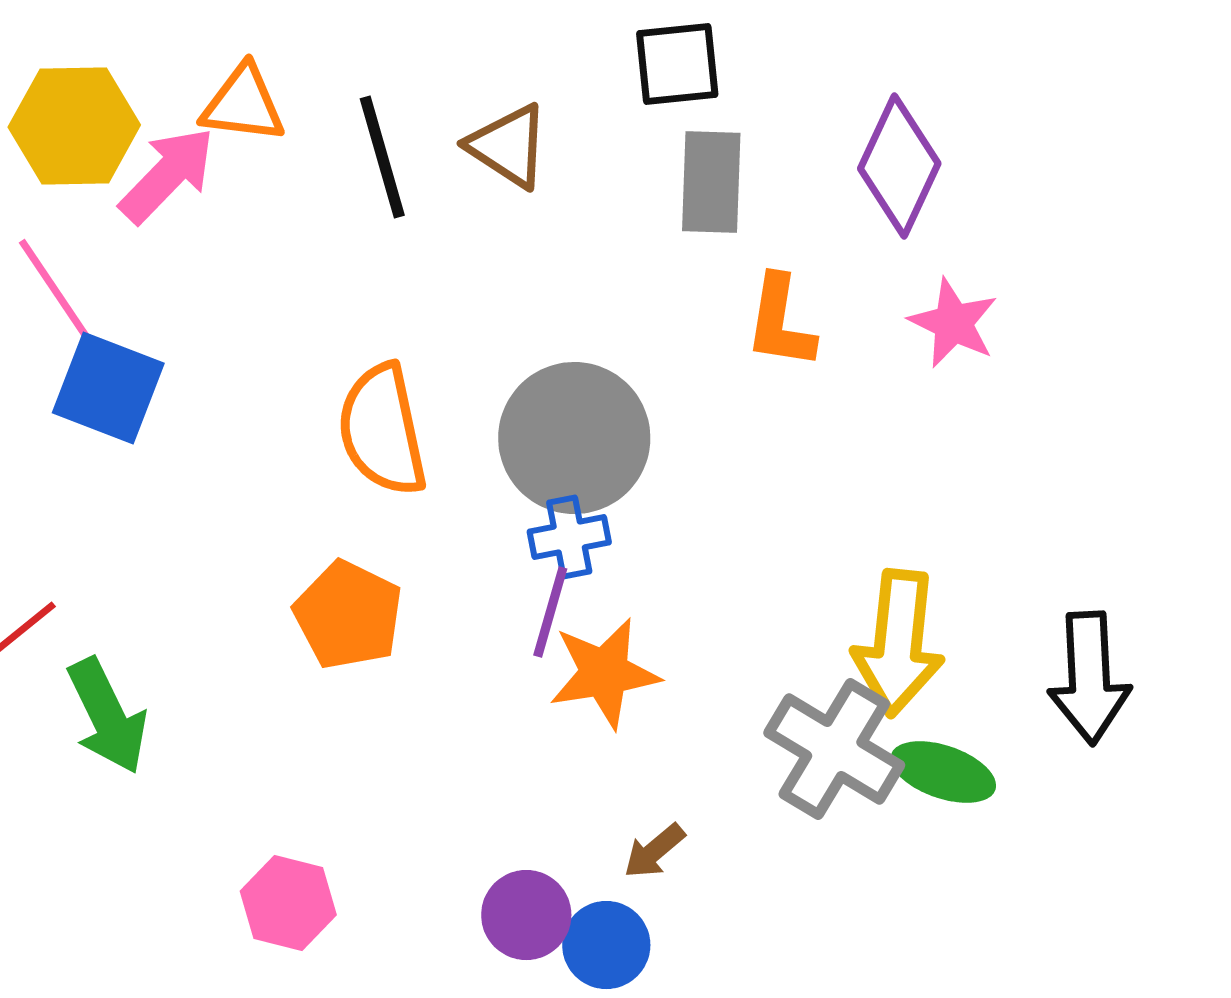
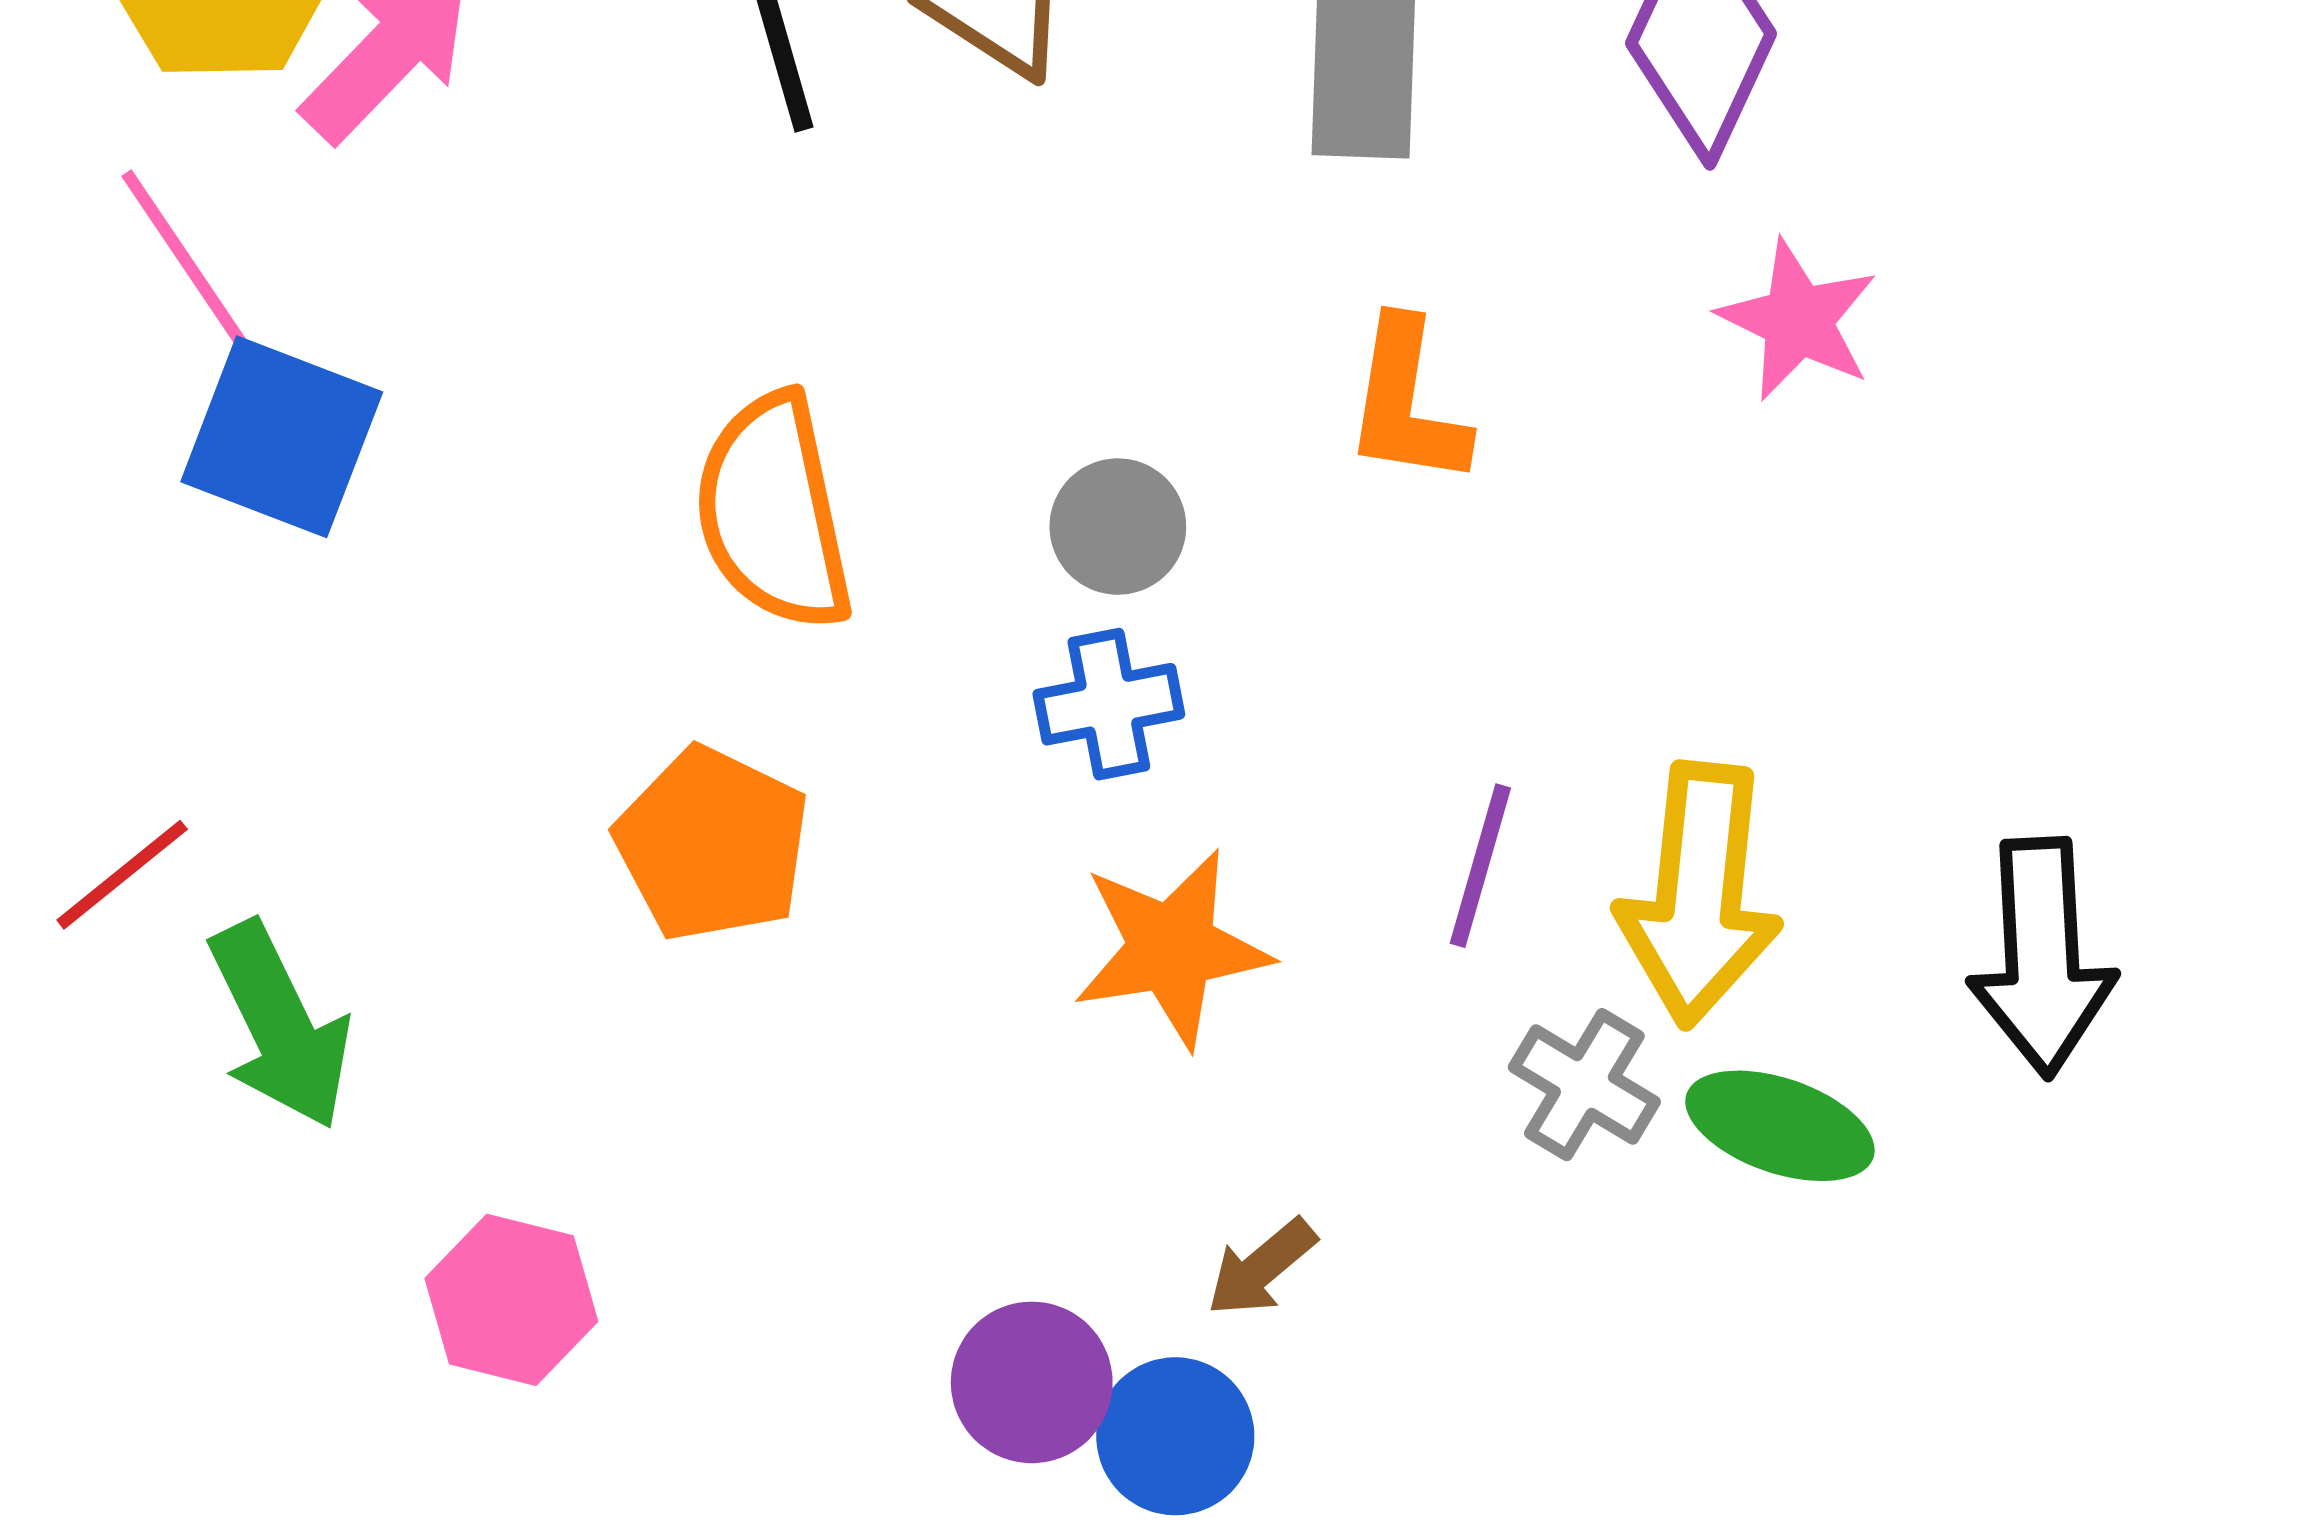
orange L-shape: (780, 322) -> (1407, 403), moved
gray circle: (574, 438) -> (1118, 527), size x0.5
purple line: (550, 612) -> (1480, 866), moved
gray cross: (834, 749) -> (1584, 1085), size x0.6
pink hexagon: (288, 903) -> (511, 1300), moved

